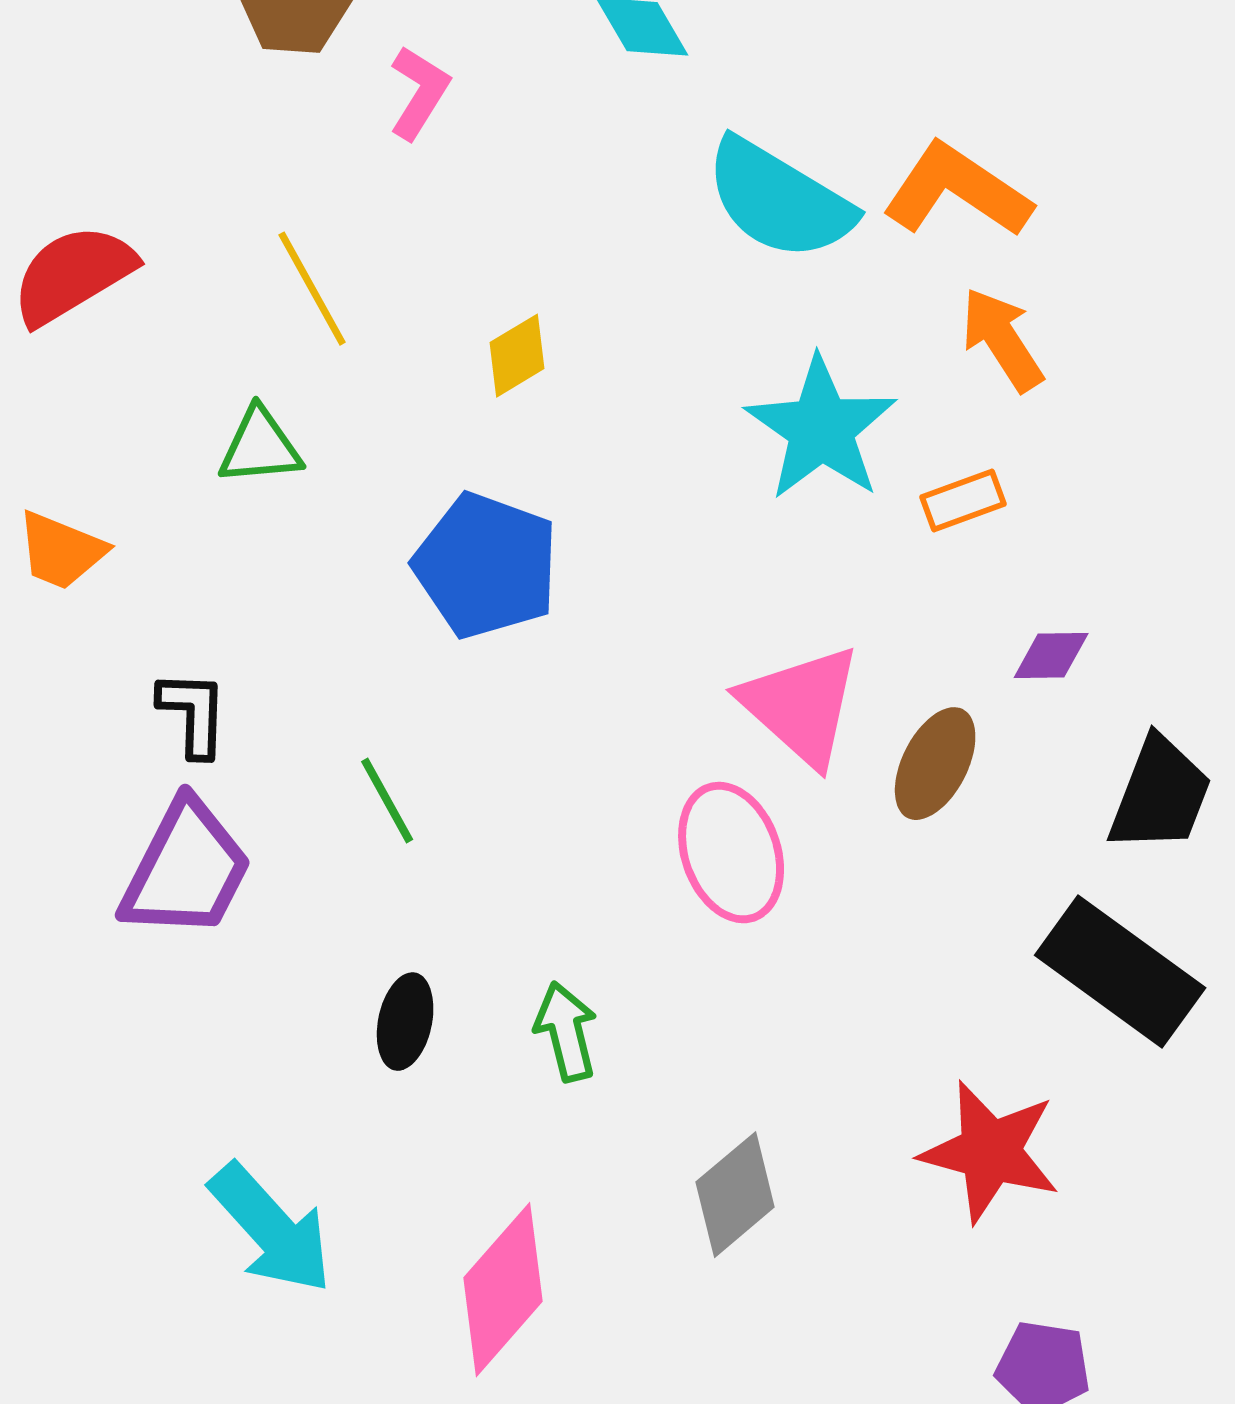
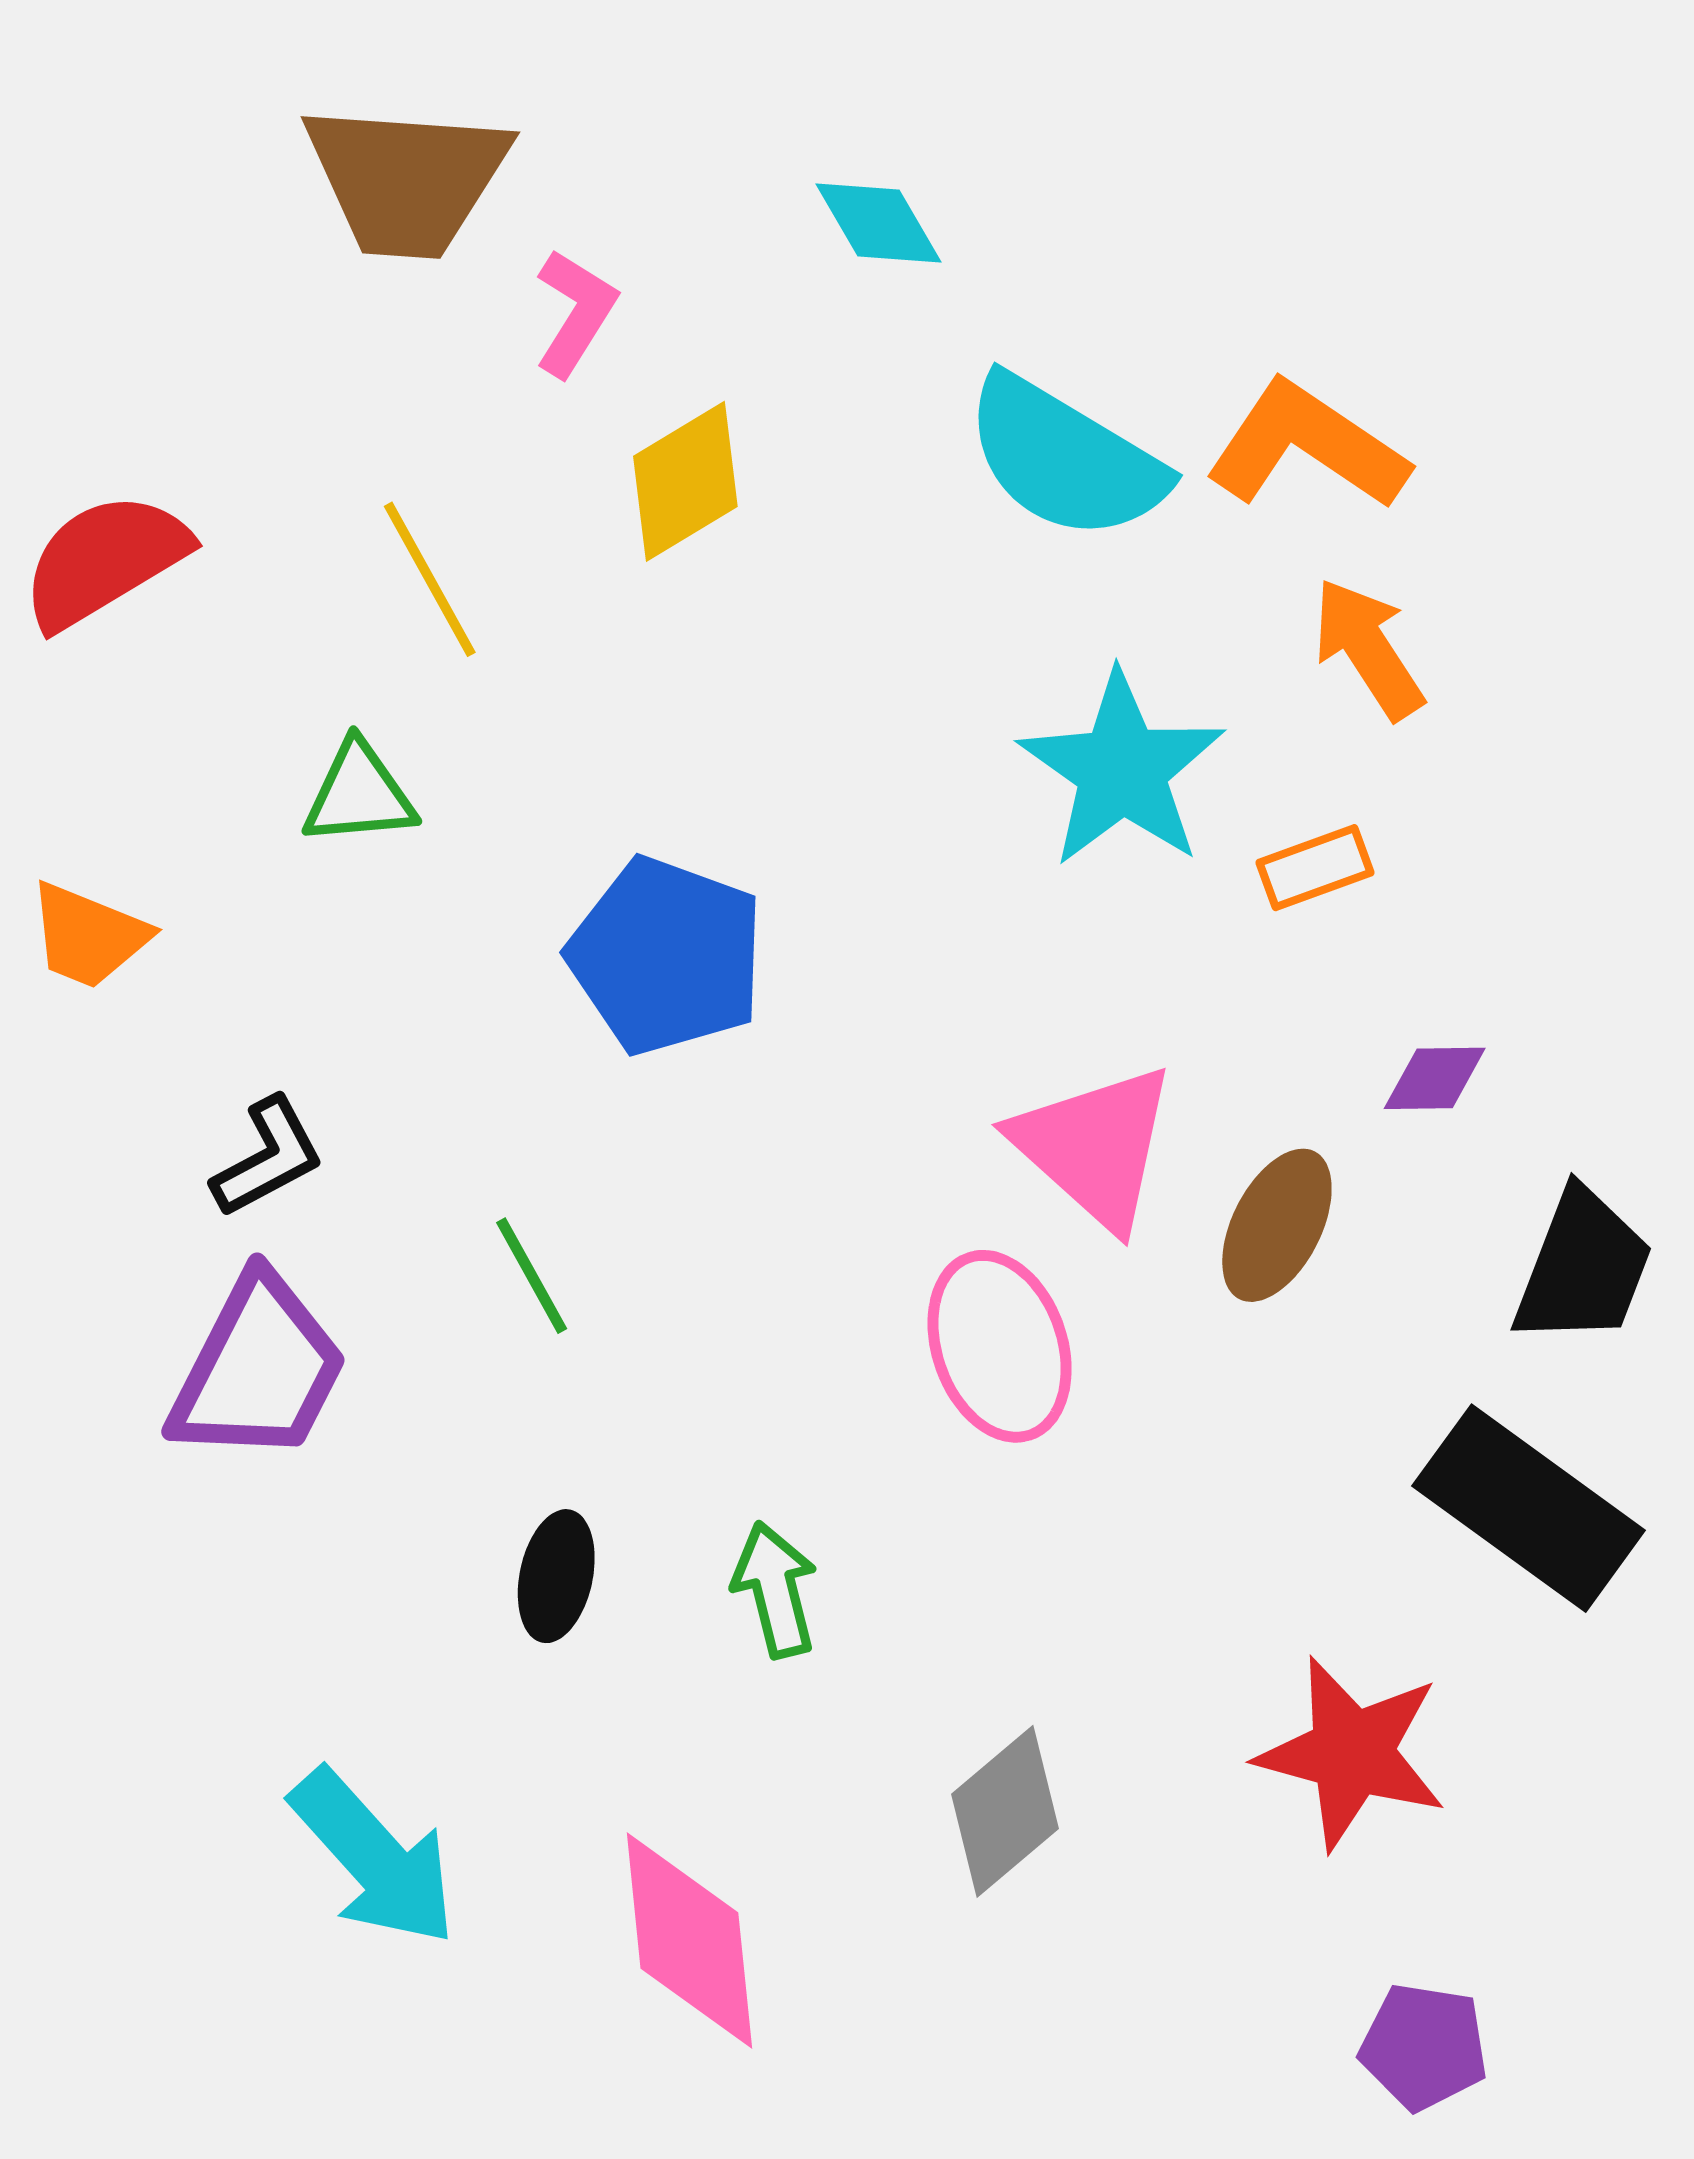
yellow diamond: (517, 356) -> (685, 481), moved, size x1.4
black L-shape: (193, 714) -> (268, 1157), turned 60
pink diamond: (503, 1290) -> (689, 1941), turned -47

